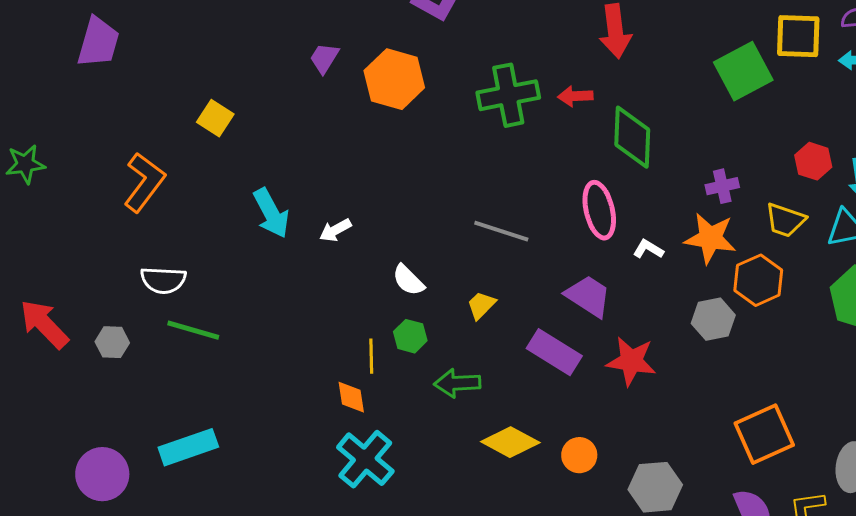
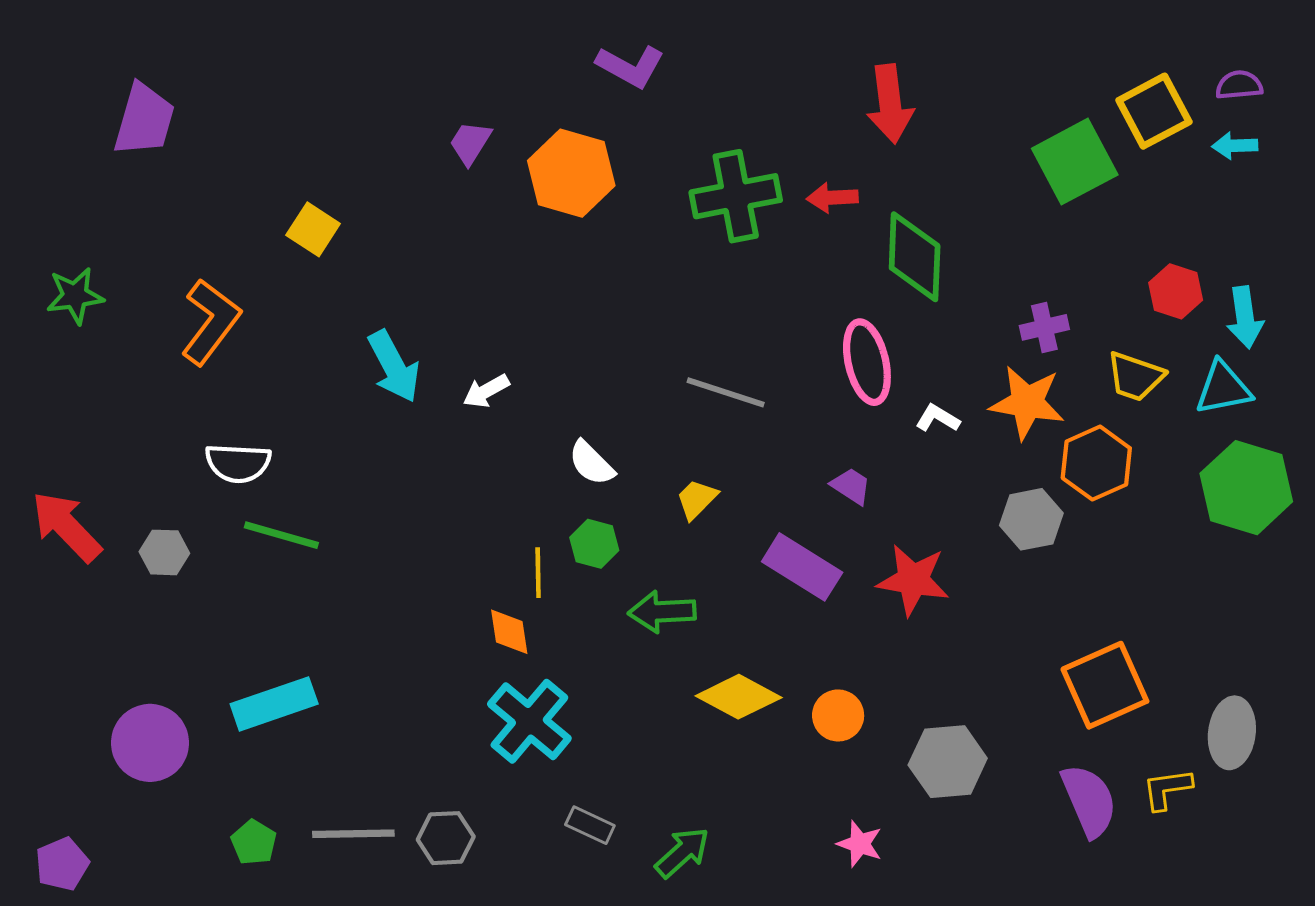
yellow square: (798, 36) -> (1154, 111), turned -30
green star: (25, 164) -> (75, 296), moved
purple trapezoid: (588, 296) -> (851, 486), size x0.6

